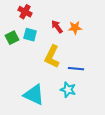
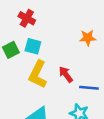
red arrow: (57, 27) -> (66, 74), moved
yellow L-shape: (52, 57) -> (38, 74), moved

